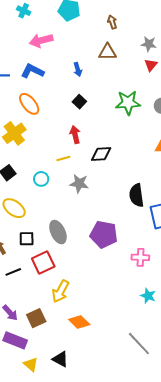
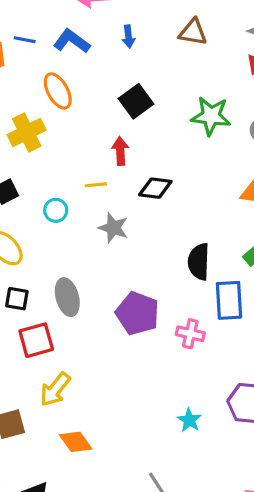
blue arrow: (78, 70) -> (128, 37), moved
black square: (79, 102) -> (136, 101), size x1.5
pink cross: (140, 257) -> (190, 334), moved

